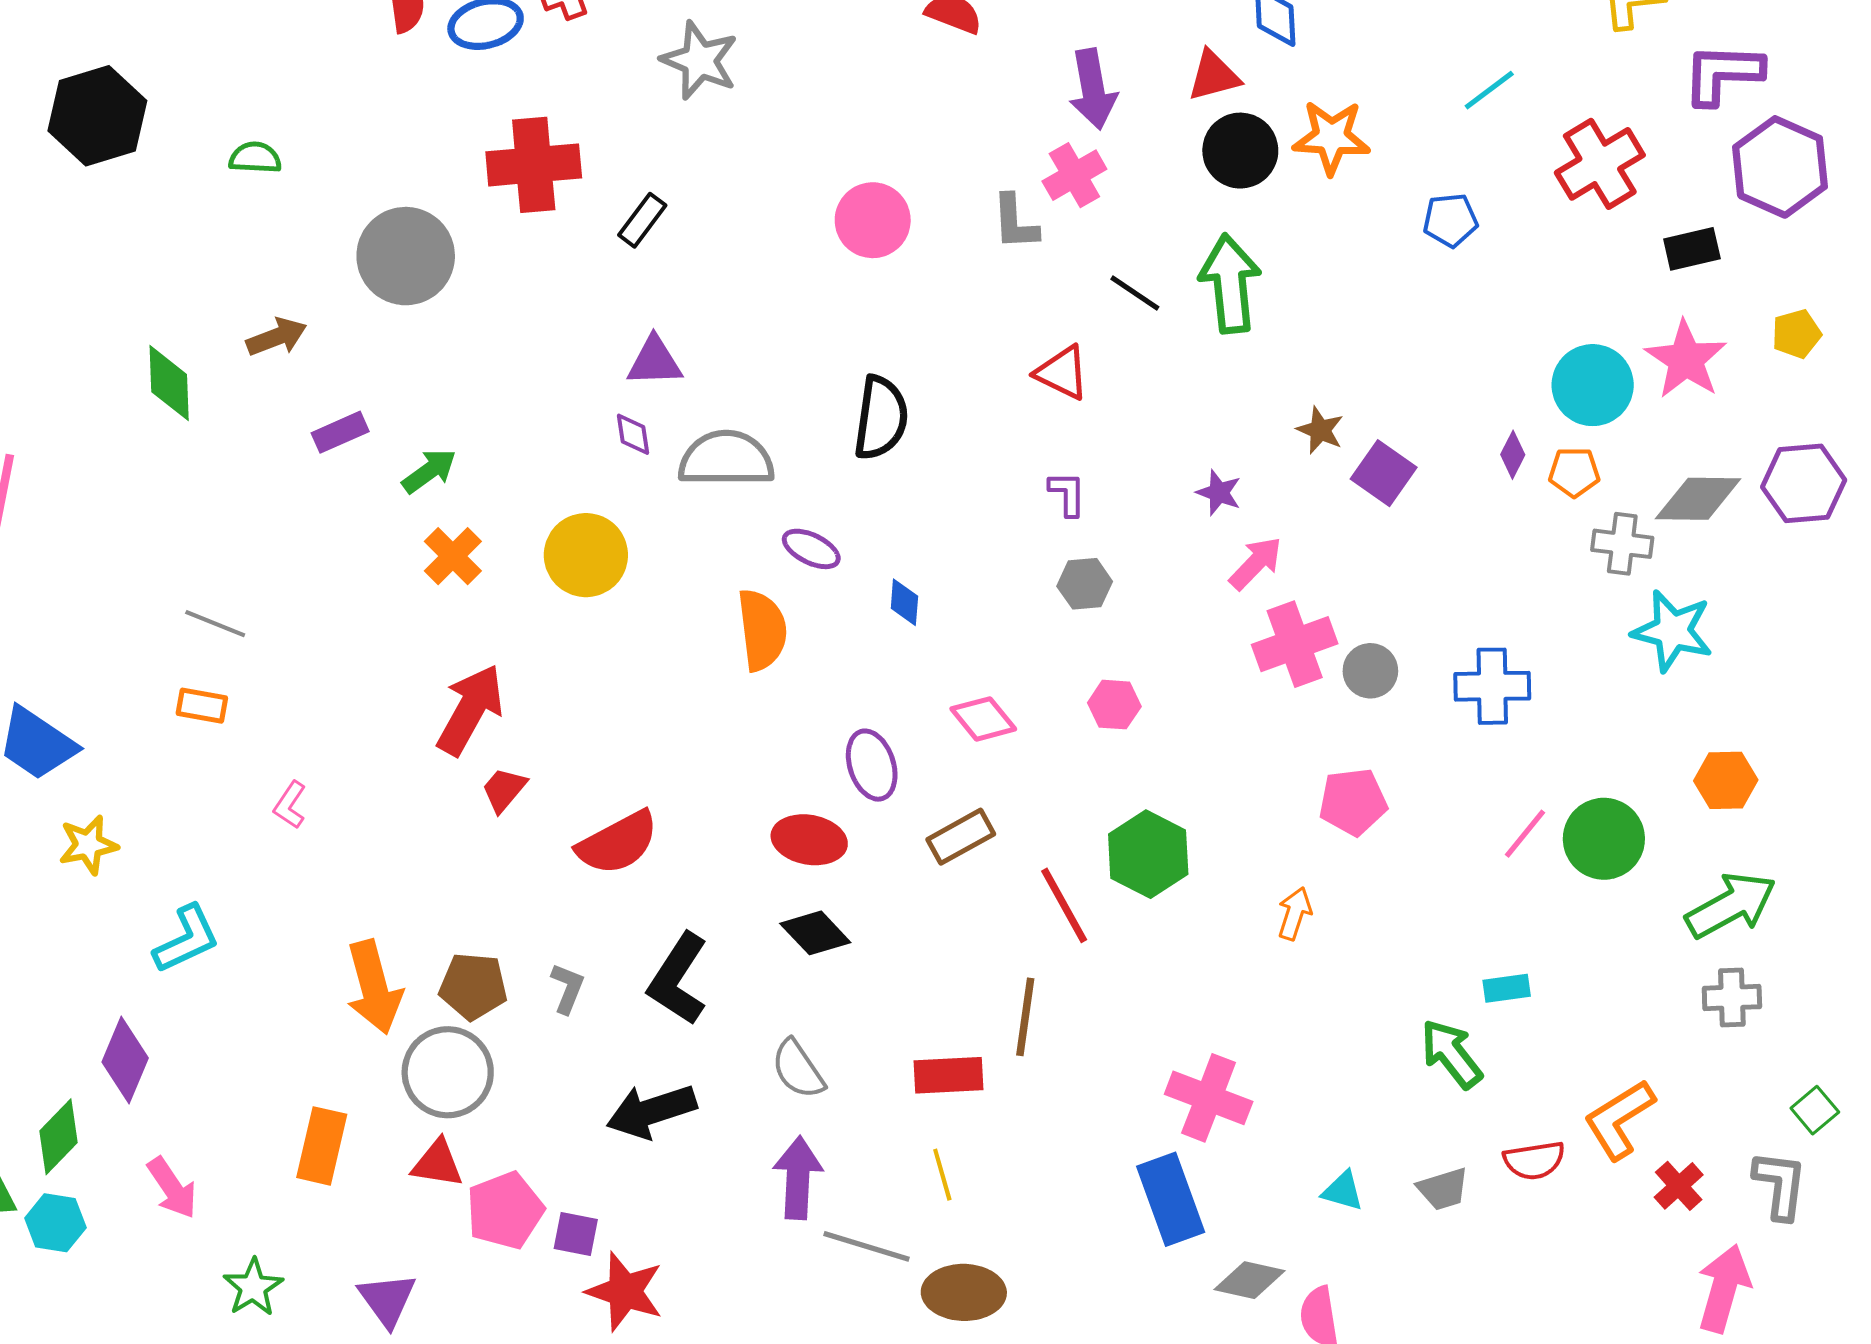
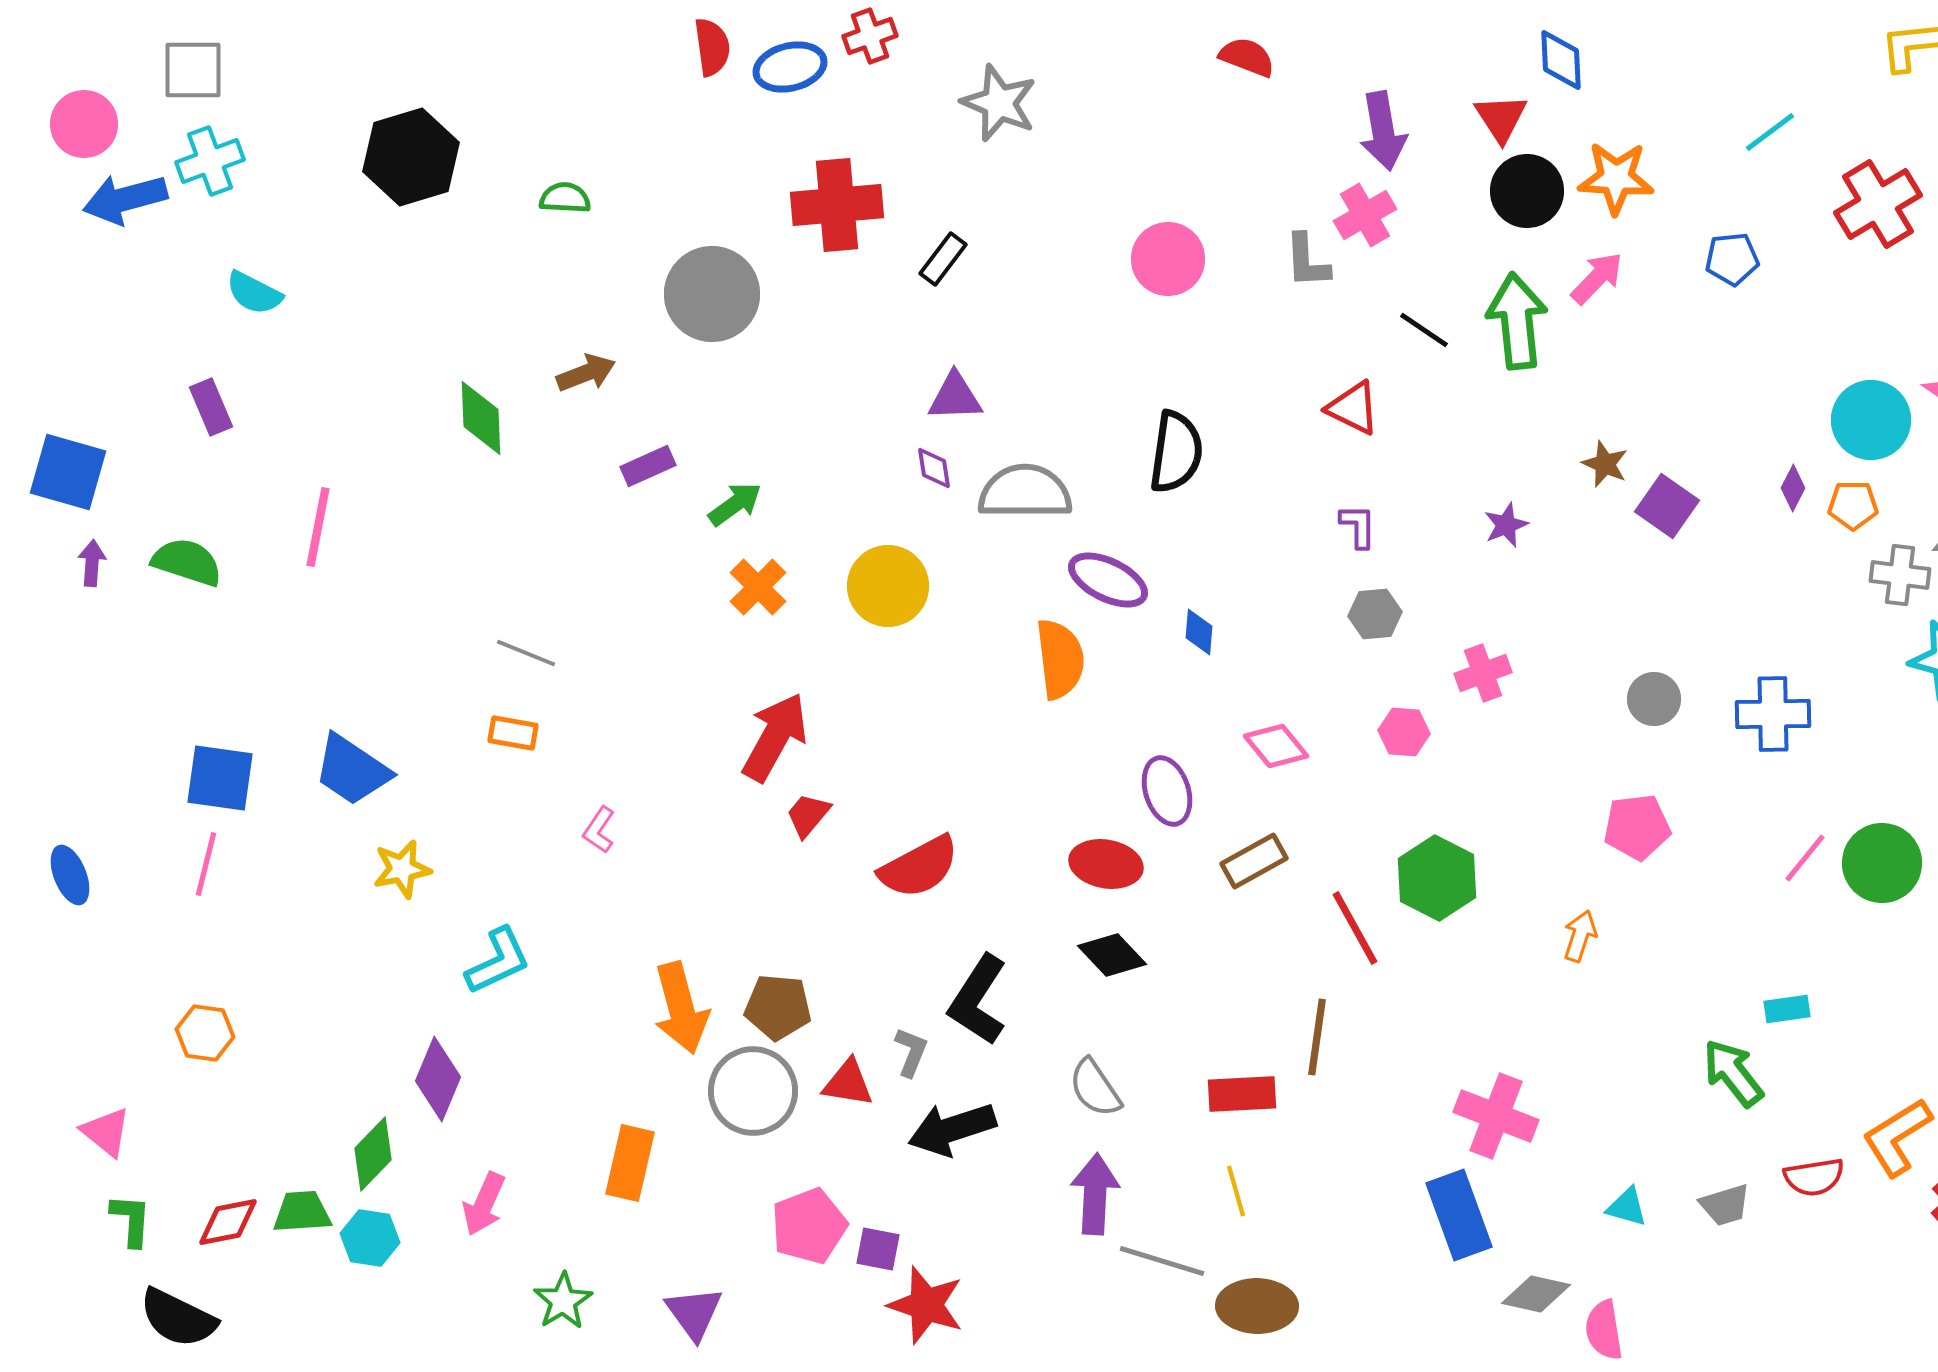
red triangle: (1214, 76) -> (1501, 118), turned -48
purple star: (1219, 493) -> (1506, 525), turned 30
purple ellipse: (811, 549) -> (1108, 580), size x1.4
pink arrow: (1256, 563) -> (1597, 278), moved
pink cross: (1295, 644) -> (1483, 673), moved, size x0.7
gray L-shape: (567, 988) -> (911, 1052), moved
red triangle: (437, 1163) -> (848, 1083), moved
pink arrow: (172, 1188) -> (484, 1204), turned 58

